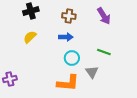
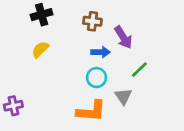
purple arrow: (104, 16) -> (123, 37), moved
blue arrow: (66, 37) -> (101, 52), moved
green line: (104, 52) -> (139, 70), turned -64

